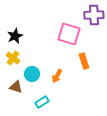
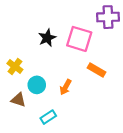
black star: (15, 36) -> (47, 38), moved
orange rectangle: (84, 61) -> (97, 70), turned -42

